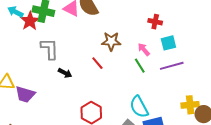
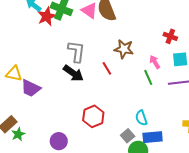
gray L-shape: (50, 49) -> (76, 51), moved
black arrow: (65, 73) -> (73, 73), size x1.5
cyan semicircle: (139, 107) -> (141, 118), size x0.7

